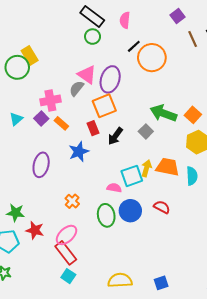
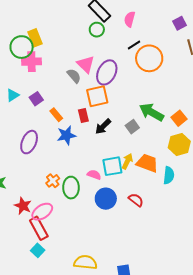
gray semicircle: (77, 88) -> (74, 76), turned 91
pink cross: (50, 100) -> (32, 62), moved
orange rectangle: (61, 123) -> (56, 115), moved
green ellipse: (106, 215) -> (71, 188), moved
red star: (35, 230) -> (23, 206), moved

